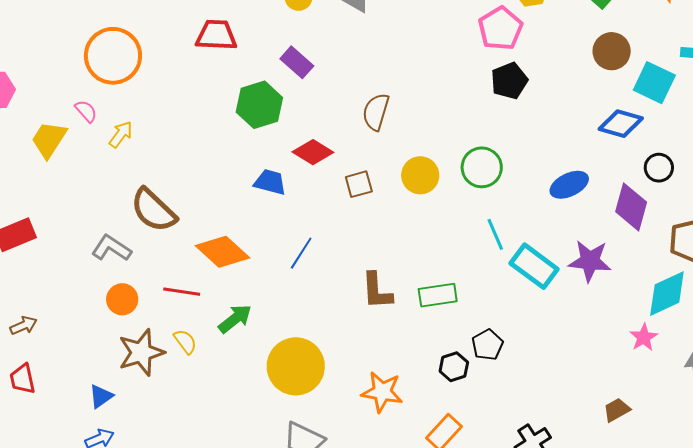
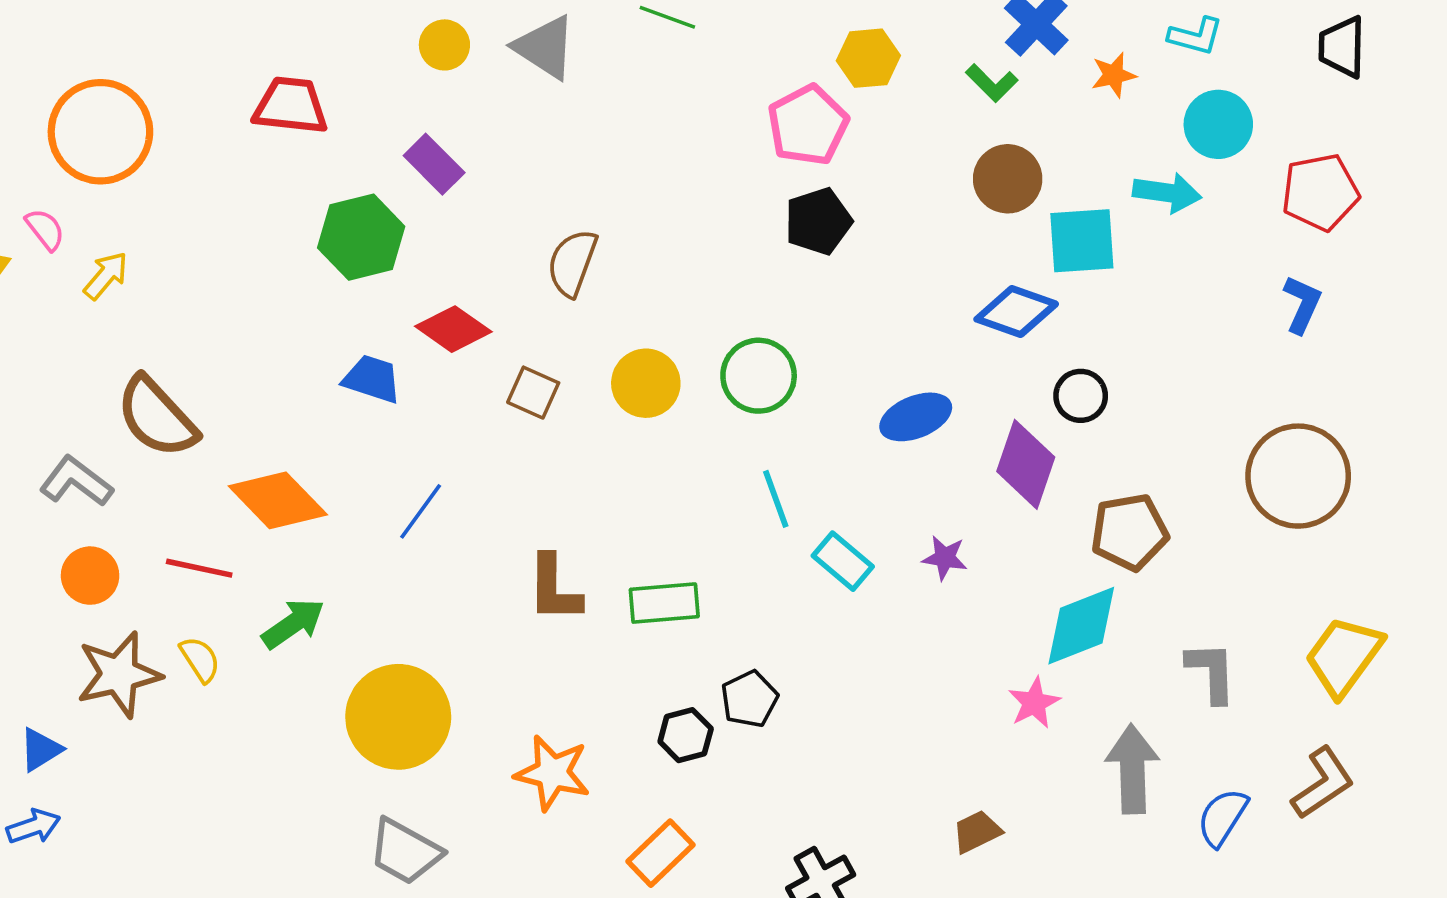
cyan square: (654, 83) -> (1082, 241), turned -33
brown square: (359, 184) -> (533, 393), turned 36
purple star: (590, 261) -> (945, 558), size x0.6
cyan rectangle: (534, 266) -> (843, 561), size x0.7

